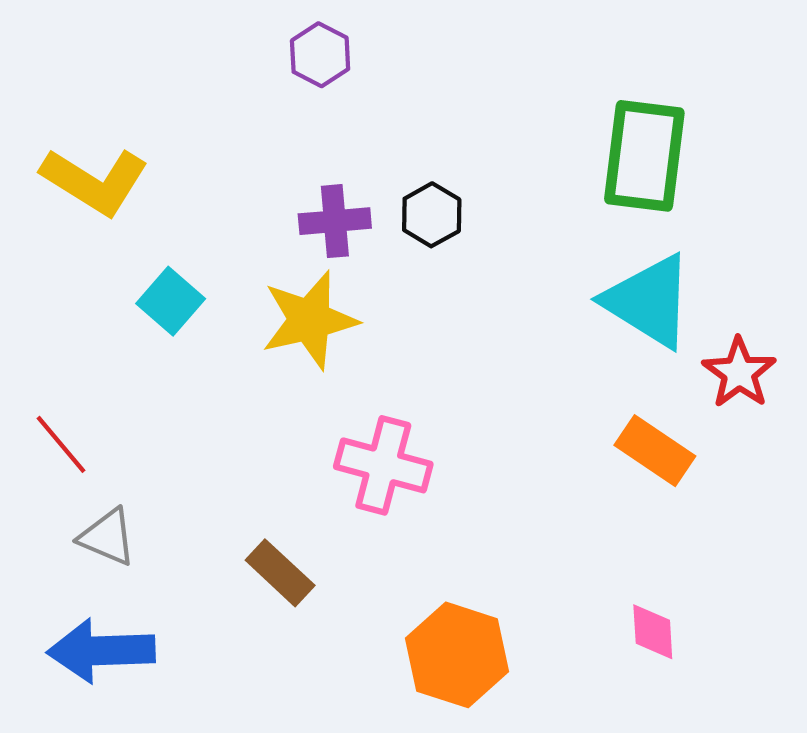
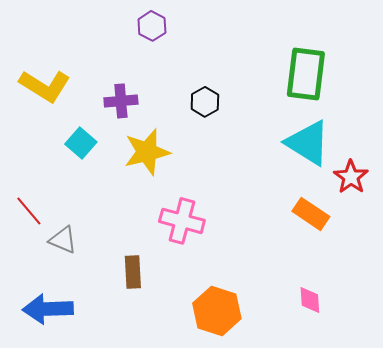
purple cross: (335, 221) -> (121, 101), moved
gray triangle: (107, 537) -> (63, 240), moved
brown rectangle: (280, 573) -> (133, 272), turned 44

